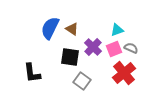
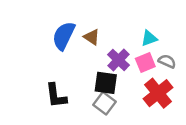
black square: (70, 57) -> (106, 83), moved
black L-shape: (32, 73) -> (56, 96), moved

